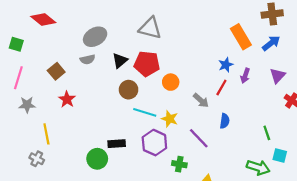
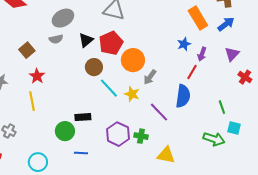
red pentagon: (147, 64) -> (111, 43), turned -30
orange circle: (171, 82) -> (133, 60), size x1.5
red line: (221, 87) -> (192, 72), moved
gray arrow: (201, 100) -> (150, 77), moved, turned 84
cyan line: (145, 112) -> (109, 88), turned 30
blue semicircle: (225, 121) -> (183, 96), size x1.6
yellow line: (46, 134) -> (32, 101), moved
purple hexagon: (154, 143) -> (118, 134), moved

